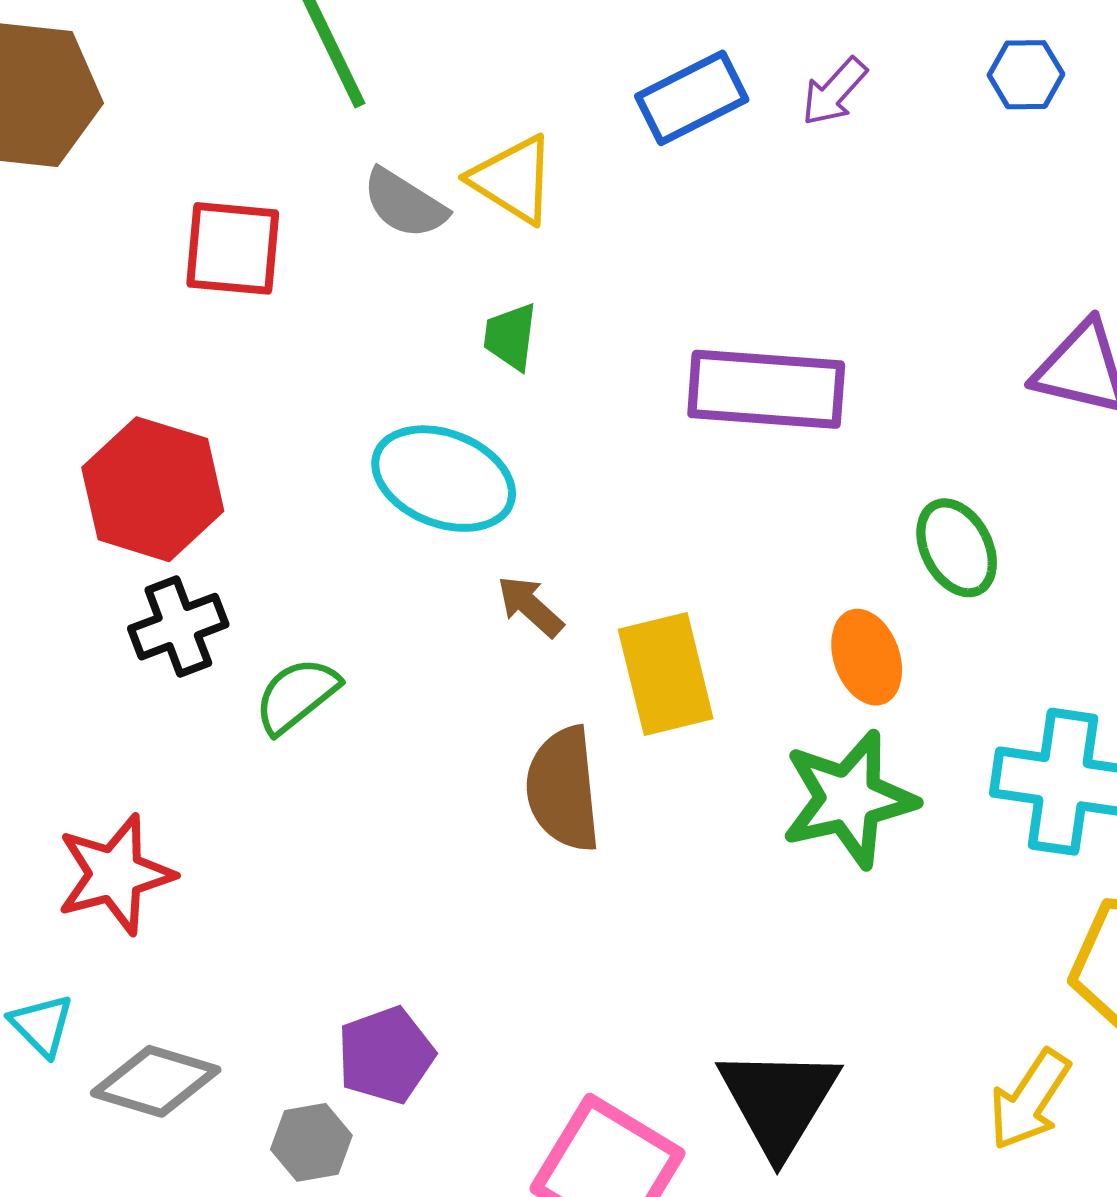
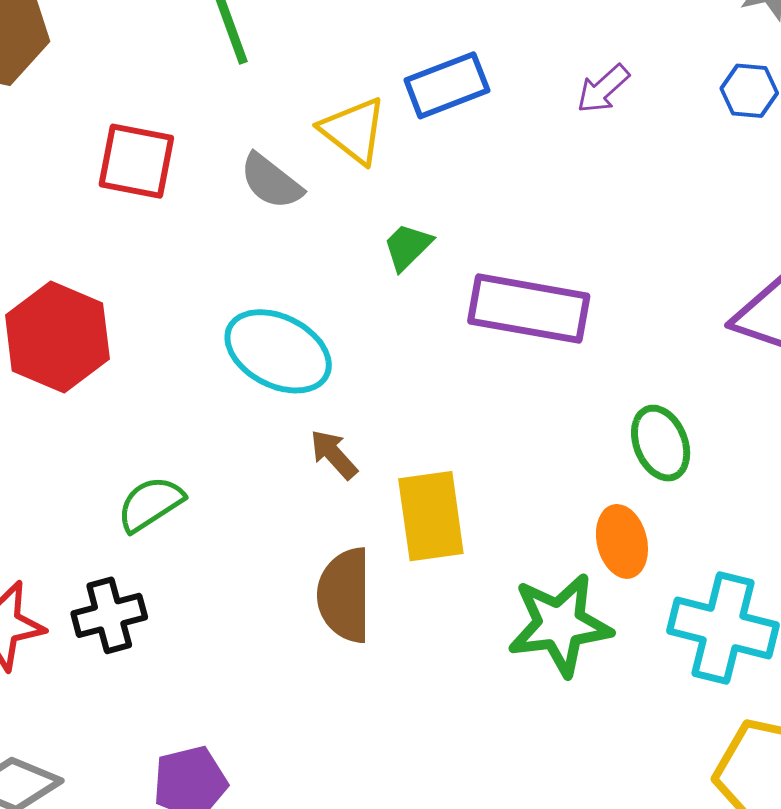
blue rectangle: (692, 98) -> (447, 85), moved
gray semicircle: (405, 204) -> (271, 181), moved
green trapezoid: (511, 337) -> (408, 247), moved, turned 32
black cross: (178, 627) -> (109, 615), moved
orange ellipse: (867, 657) -> (622, 541), moved

